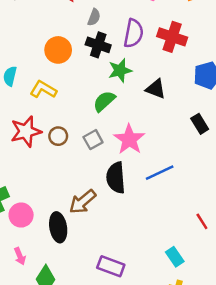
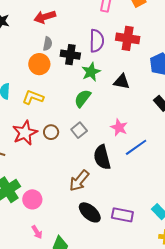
gray semicircle: (94, 17) -> (48, 44), moved
pink star: (129, 139) -> (119, 127), moved, size x0.7
black ellipse: (58, 227) -> (90, 212), moved, turned -30
purple rectangle: (111, 266) -> (122, 215), moved

